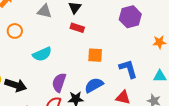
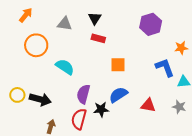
orange circle: (15, 31) -> (36, 45), size x1.5
cyan semicircle: (42, 54) -> (65, 67), turned -120
blue L-shape: (128, 69) -> (165, 68), moved

